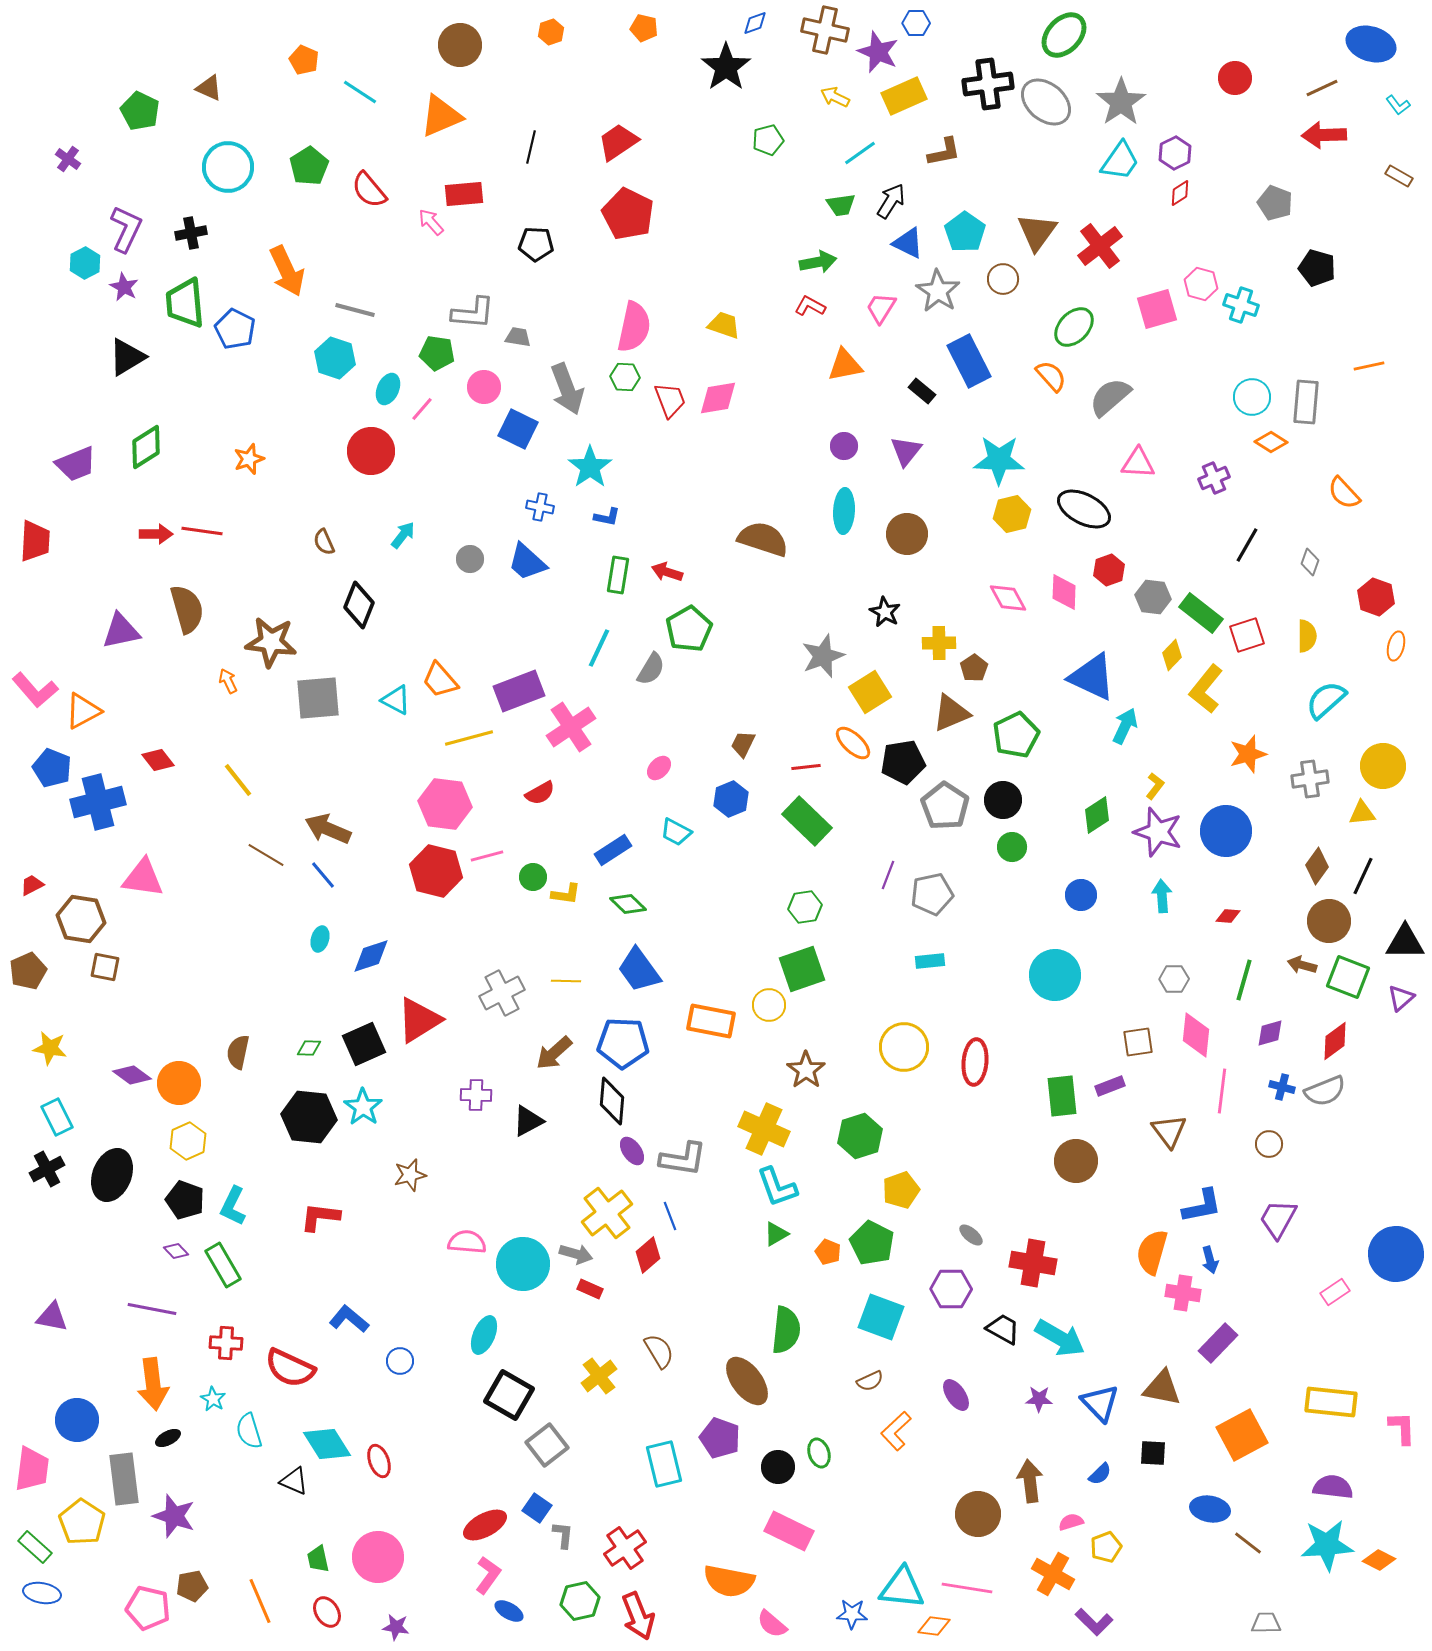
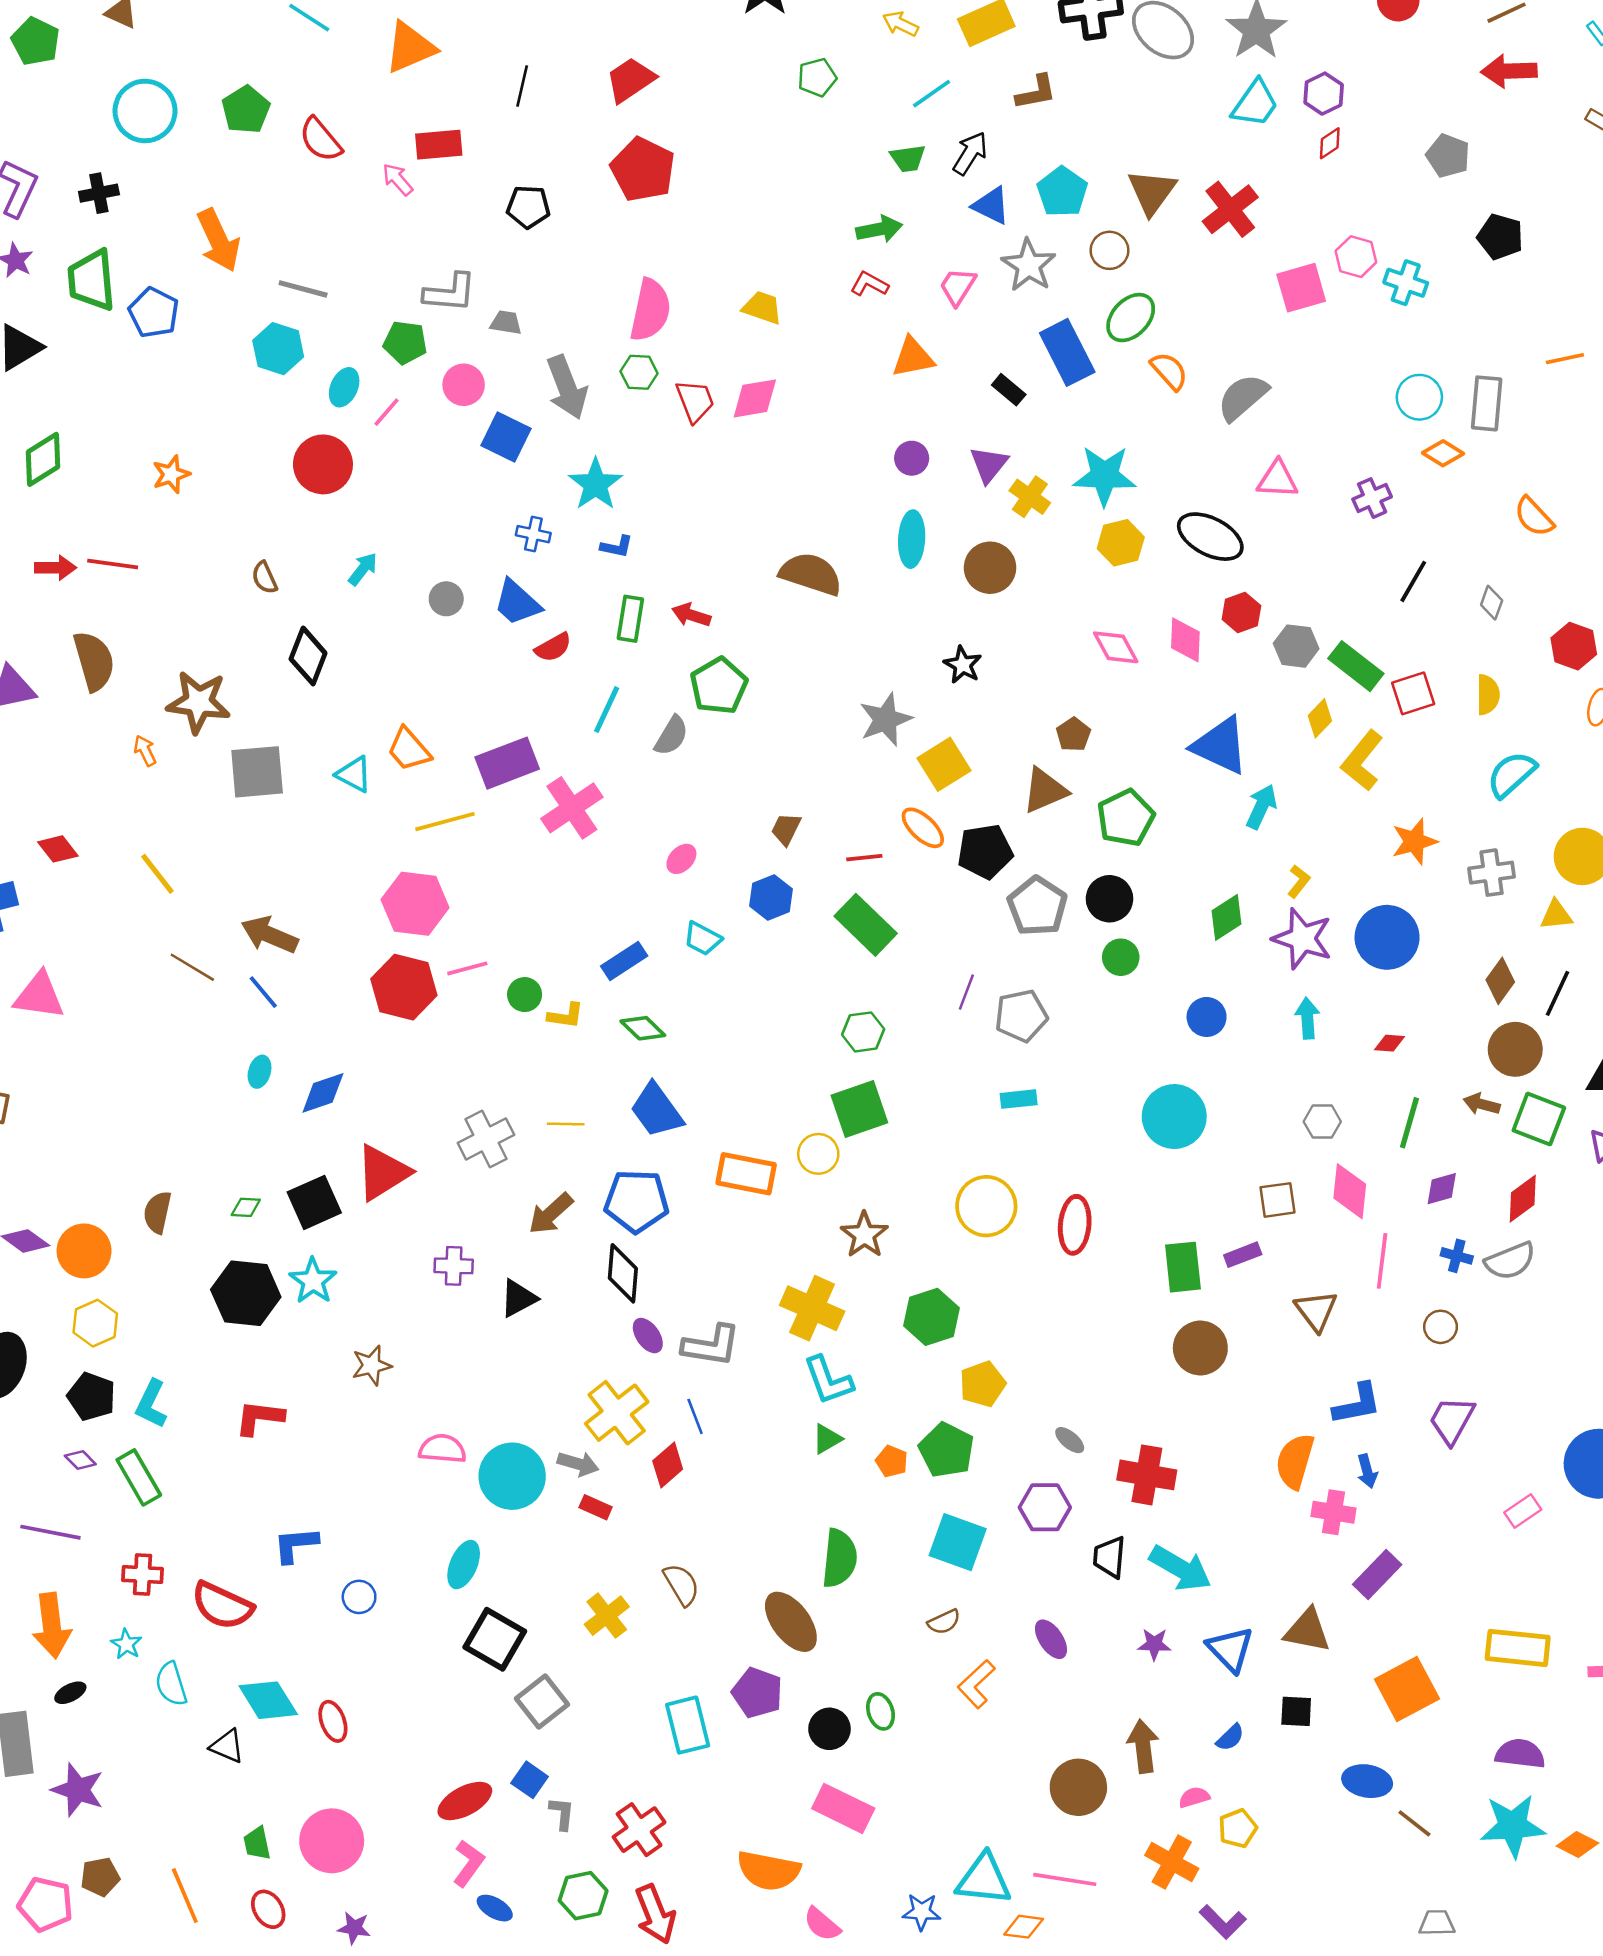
green ellipse: (1074, 327) -> (1131, 318), moved
yellow cross: (939, 643) -> (1030, 497), moved, turned 36
red semicircle: (540, 793) -> (553, 647), moved
blue L-shape: (349, 1319) -> (296, 1545), turned -45
black trapezoid: (1003, 1329) -> (1110, 1557), turned -114

